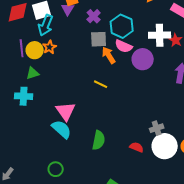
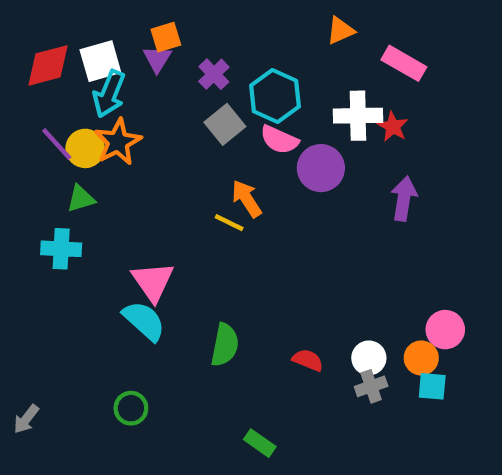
gray square: (99, 39) -> (225, 124), turned -36
orange star: (50, 47) -> (118, 142), size x1.5
purple line: (22, 48) -> (57, 144), turned -36
orange arrow: (109, 55) -> (247, 199), moved
gray cross: (157, 128) -> (371, 386), moved
white circle: (165, 146) -> (369, 358), size x0.6

